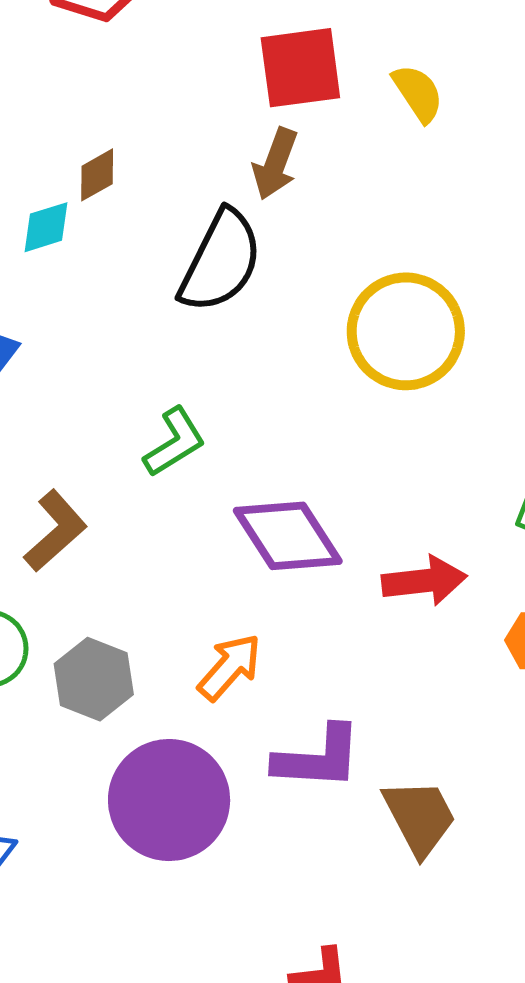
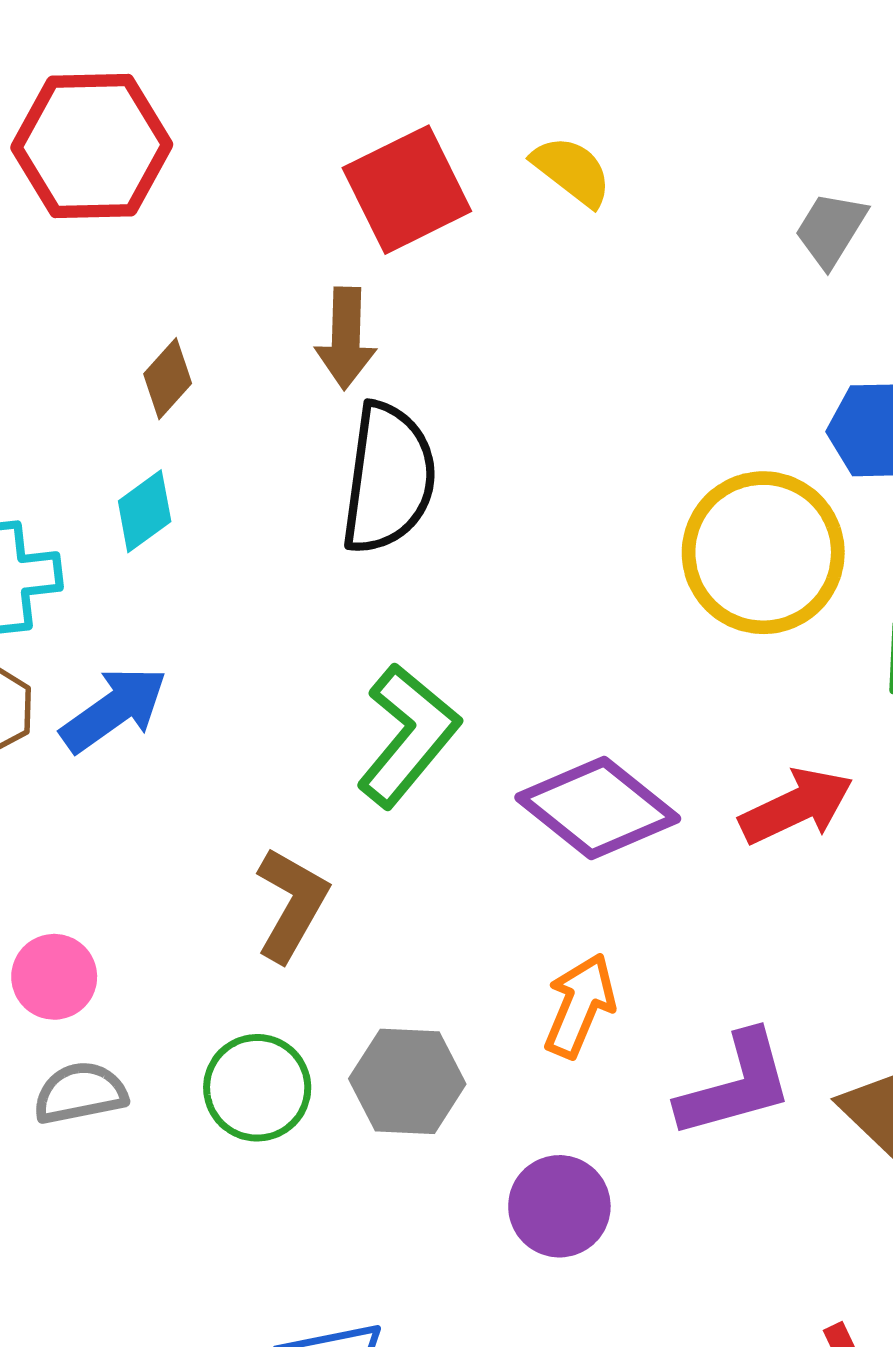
brown arrow: (275, 164) -> (346, 338), moved
brown diamond: (97, 175) -> (168, 379), moved
yellow circle: (406, 331) -> (763, 553), moved
green L-shape: (175, 442) -> (408, 735), size x1.4
purple circle: (169, 800) -> (559, 1206), size x0.6

